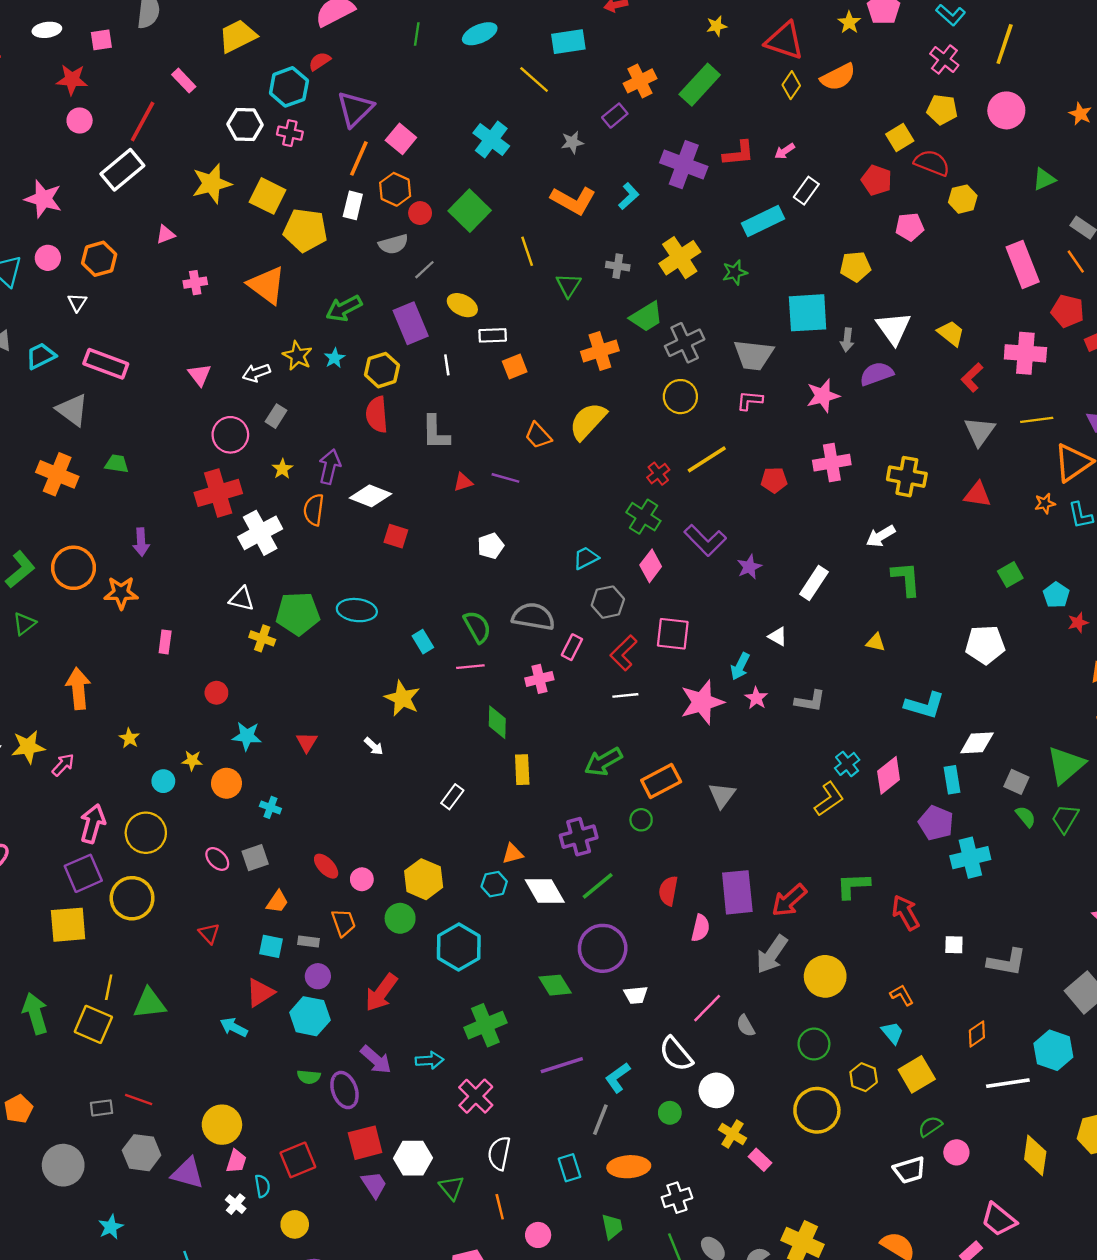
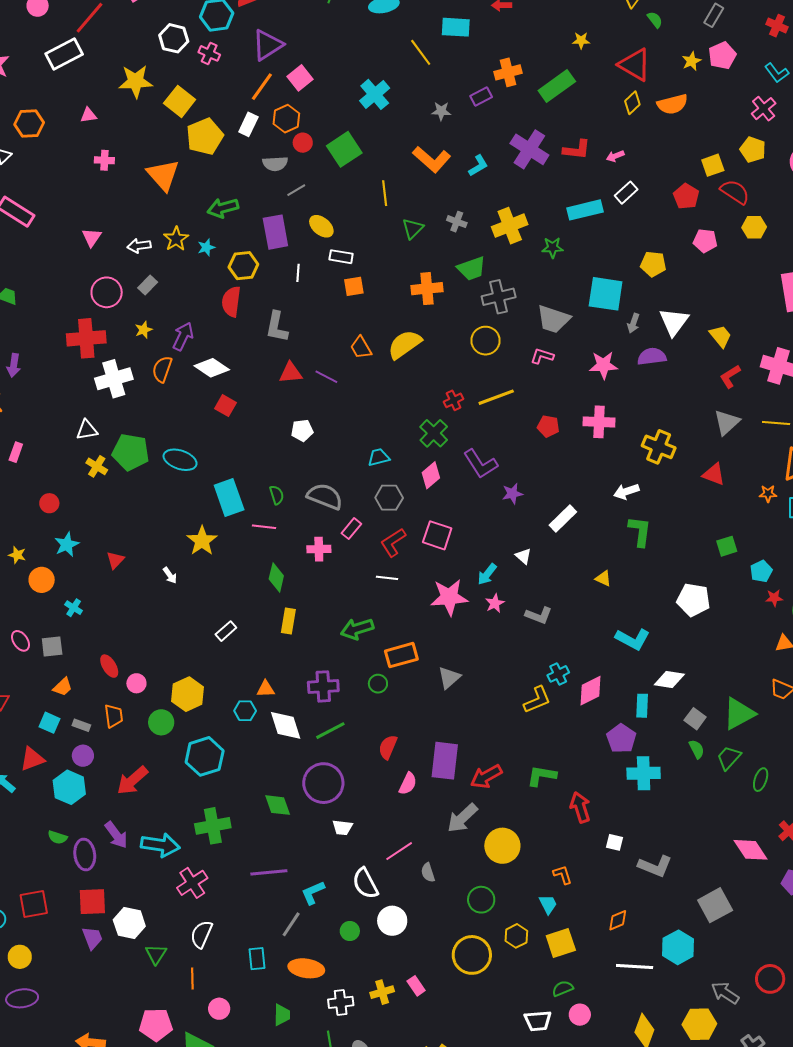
yellow pentagon: (305, 230) -> (205, 136), turned 30
red triangle: (463, 482) -> (291, 373), size x1.4
white triangle: (242, 599) -> (87, 430), turned -35
green semicircle: (477, 627) -> (277, 495), size x0.7
cyan rectangle: (423, 642) -> (229, 498), size x1.8
cyan star: (247, 736) -> (67, 544), turned 30
cyan arrow: (429, 1060) -> (160, 845), size x1.6
yellow cross: (732, 1134) -> (382, 992), moved, turned 30

